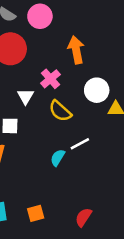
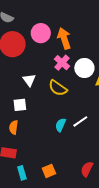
pink circle: (40, 16) -> (41, 33), moved
pink cross: (50, 79) -> (62, 63), moved
white line: (80, 144) -> (80, 121), moved

